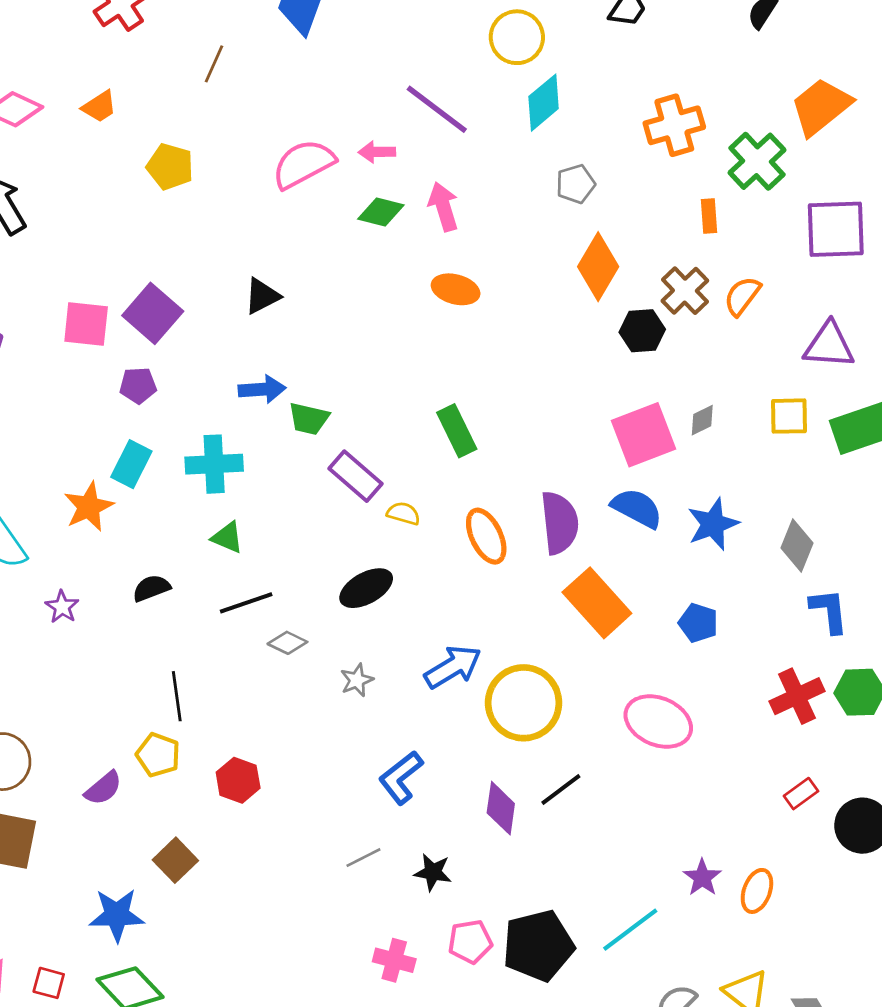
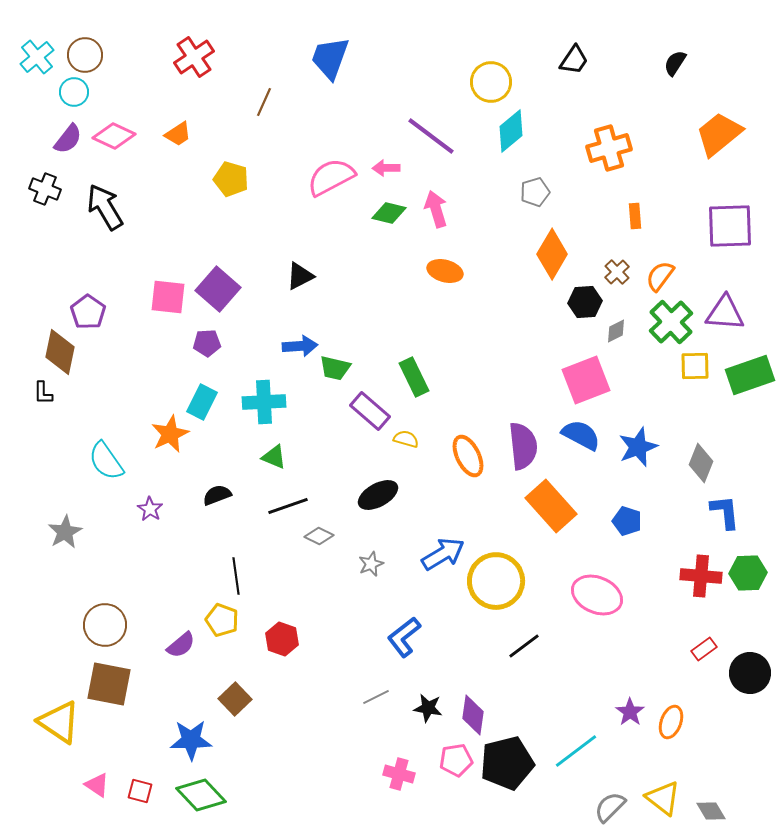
green cross: (757, 161) -> (671, 322), moved
brown cross: (685, 291) -> (617, 272), size x0.7
gray diamond: (702, 420) -> (616, 331), moved
green rectangle: (457, 431) -> (414, 377), moved
red cross: (797, 696) -> (701, 576), turned 30
purple diamond: (501, 808) -> (473, 715), moved

